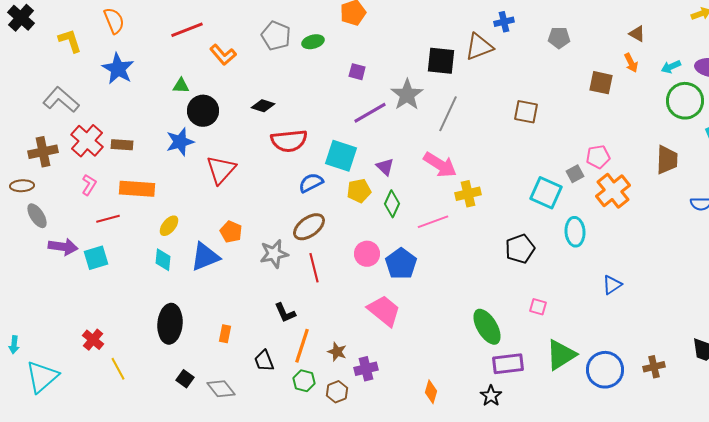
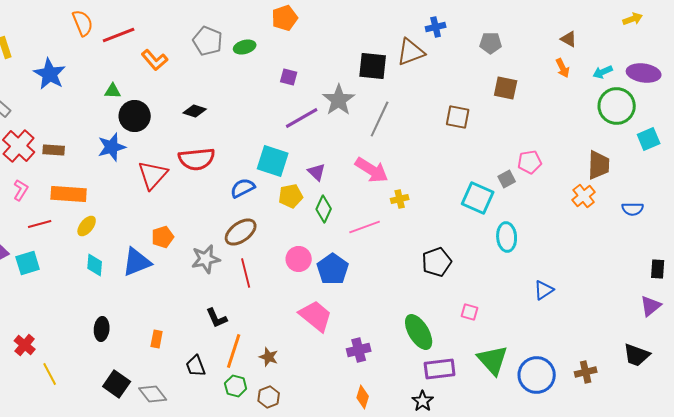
orange semicircle: (114, 21) -> (83, 23), moved
brown square: (601, 83) -> (506, 88), moved
red semicircle: (289, 141) -> (197, 159), moved
orange cross: (613, 191) -> (584, 196), moved, size x0.7
yellow cross: (468, 194) -> (400, 199), size x0.7
yellow ellipse: (169, 226) -> (87, 226), moved
orange pentagon: (231, 232) -> (163, 237), turned 30
black pentagon: (520, 249) -> (437, 262), moved
black ellipse: (170, 324) -> (102, 329), size x0.6
green triangle: (561, 355) -> (493, 360), turned -40
purple cross: (366, 369) -> (359, 350), moved
black square: (185, 379) -> (117, 384), size x1.5

